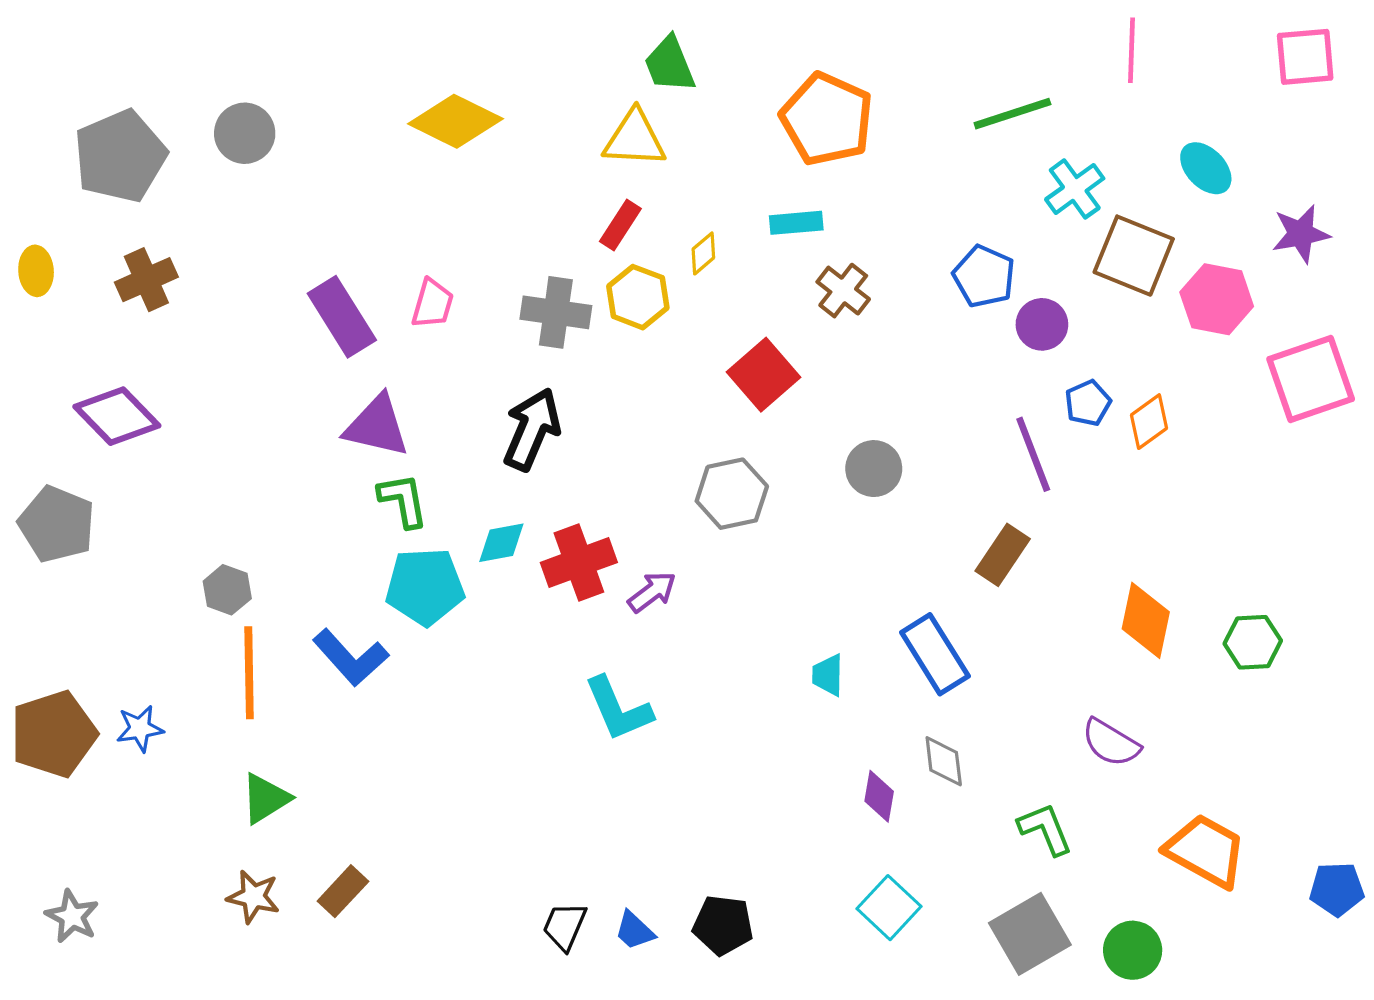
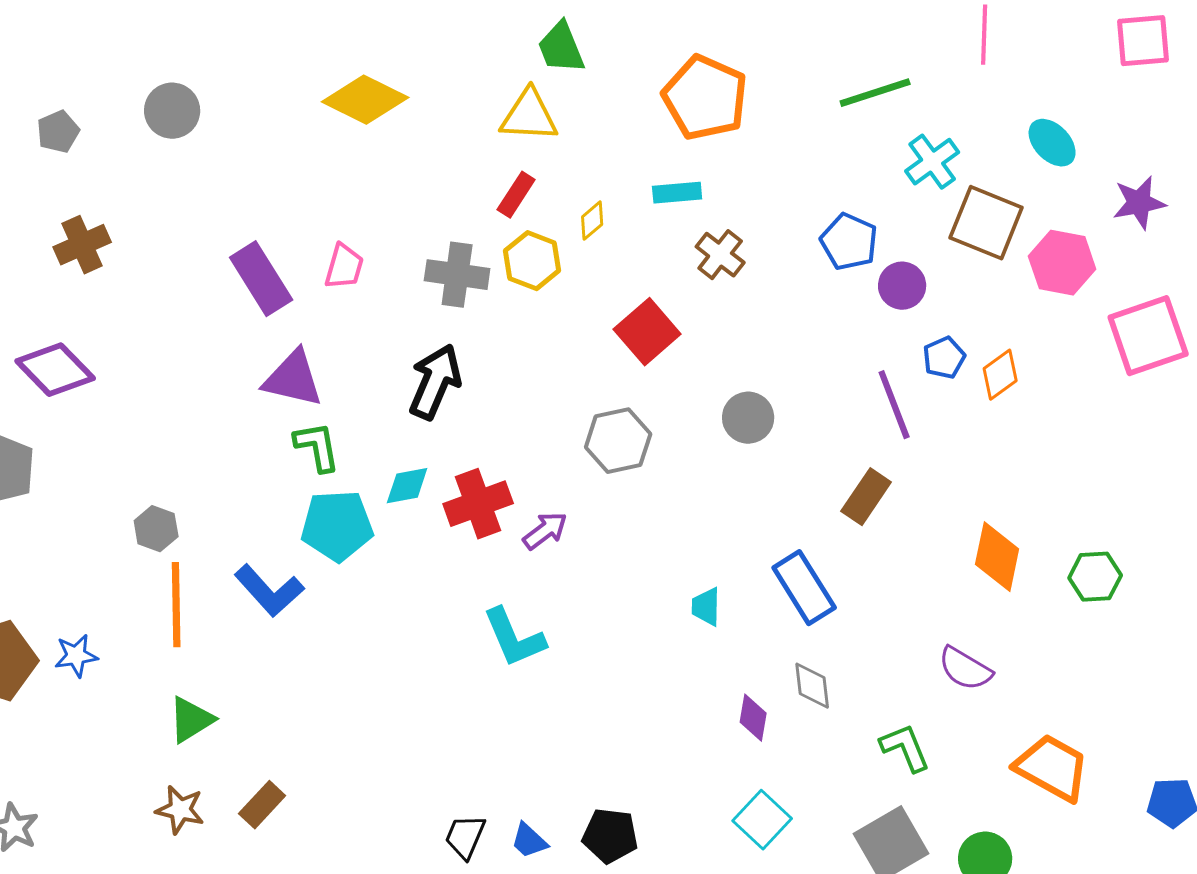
gray pentagon: (120, 156) -> (58, 132), size x0.5

